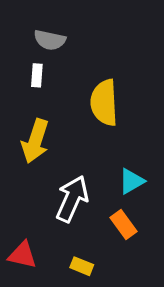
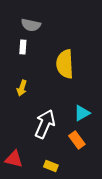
yellow arrow: (35, 141) -> (22, 88), size x0.6

